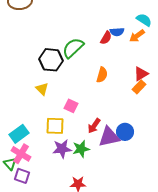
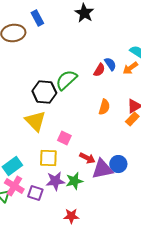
blue semicircle: (117, 32) -> (110, 64), turned -120
orange semicircle: (102, 75) -> (104, 107), moved
yellow triangle: (42, 89) -> (35, 121), size x1.6
red arrow: (94, 126) -> (87, 158), turned -98
purple square: (22, 176) -> (35, 193), moved

